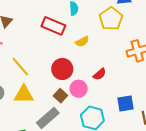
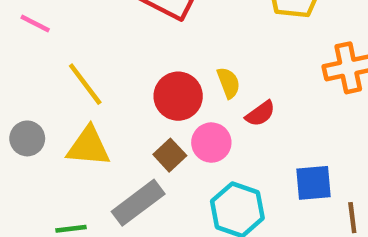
yellow semicircle: (82, 42) -> (229, 83), moved, turned -88

